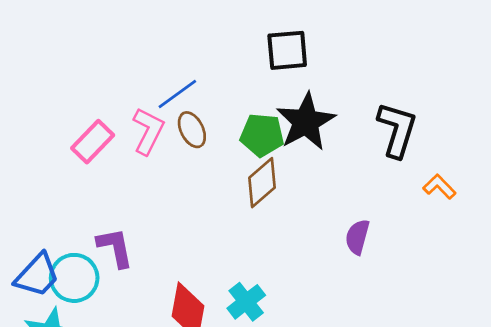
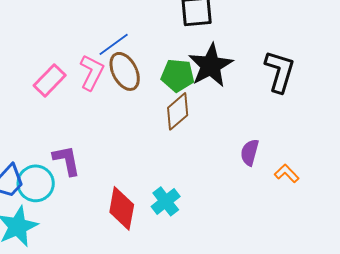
brown ellipse: (192, 130) -> (125, 71), size x1.4
orange L-shape: (439, 187) -> (287, 173), moved

